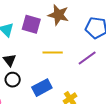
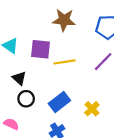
purple square: (31, 24) -> (40, 49), moved

